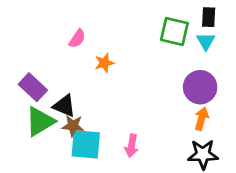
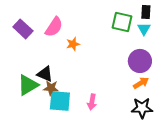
pink semicircle: (77, 39) -> (54, 27), size x1.5
purple rectangle: (33, 87) -> (23, 29), moved
orange arrow: (202, 119) -> (141, 83), turned 42

